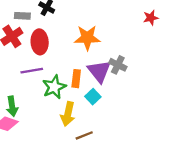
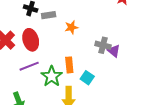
gray rectangle: (22, 16) -> (49, 15), moved
orange star: (87, 38) -> (71, 27), size x0.6
purple triangle: (99, 71) -> (114, 51), moved, size x0.6

